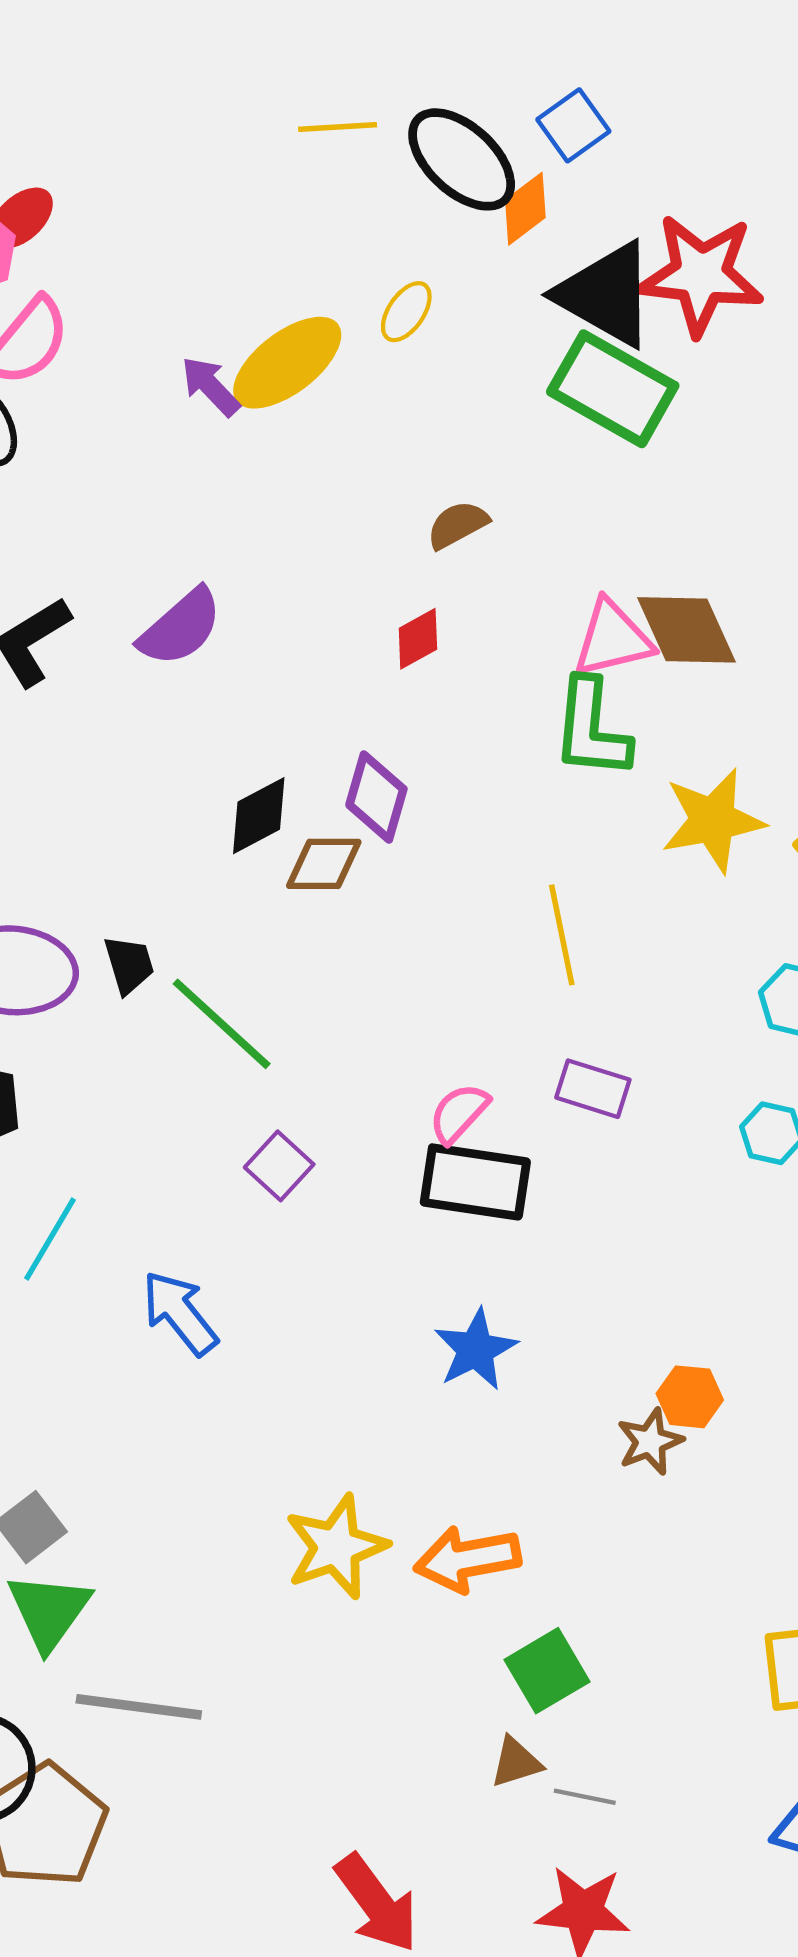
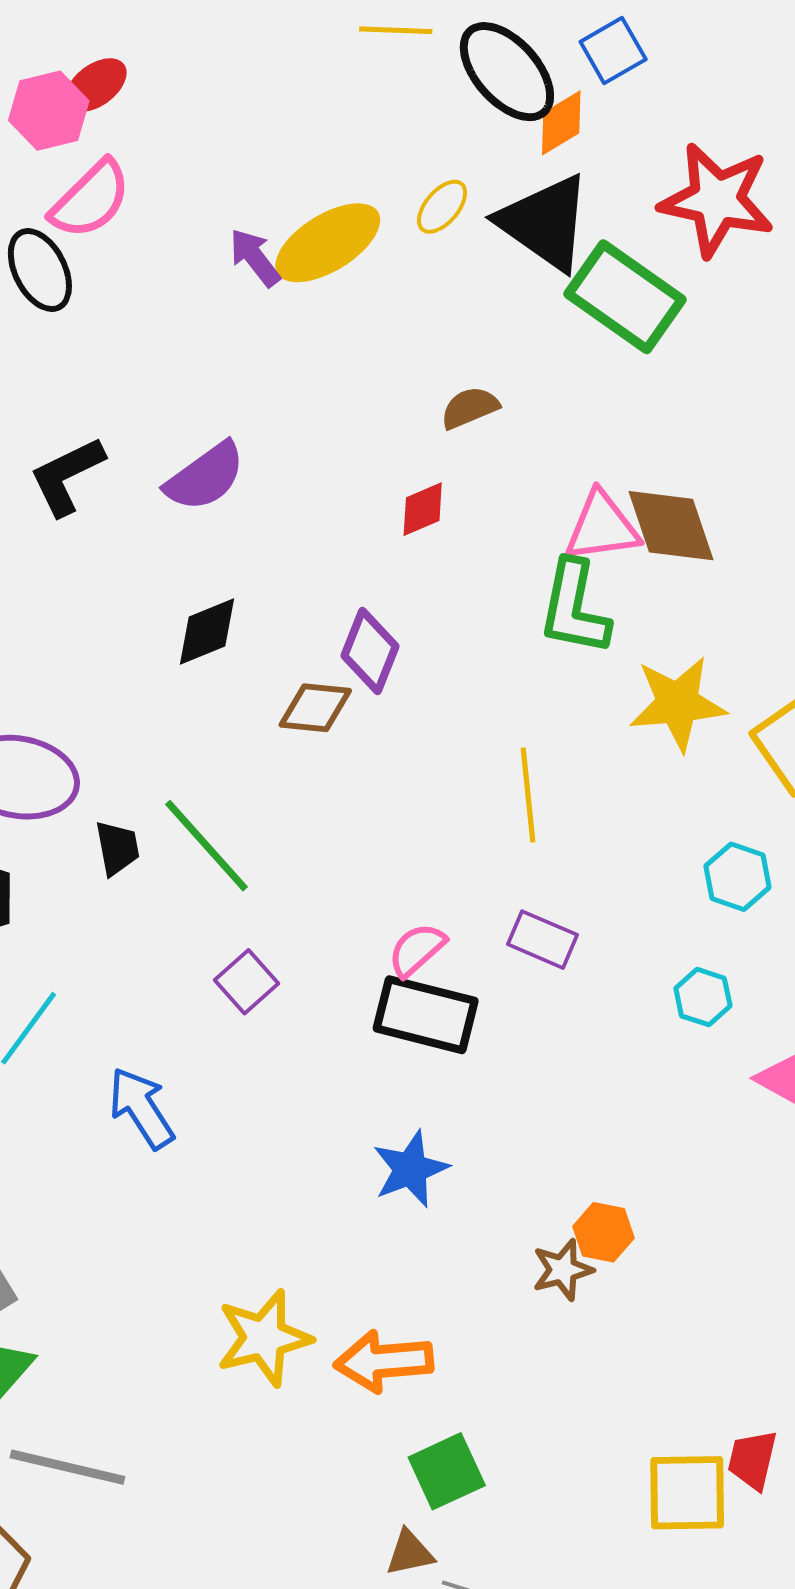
black triangle: (606, 294) -> (545, 223), moved
black diamond: (259, 816) -> (207, 632), moved
black trapezoid: (129, 965) -> (117, 848), moved

